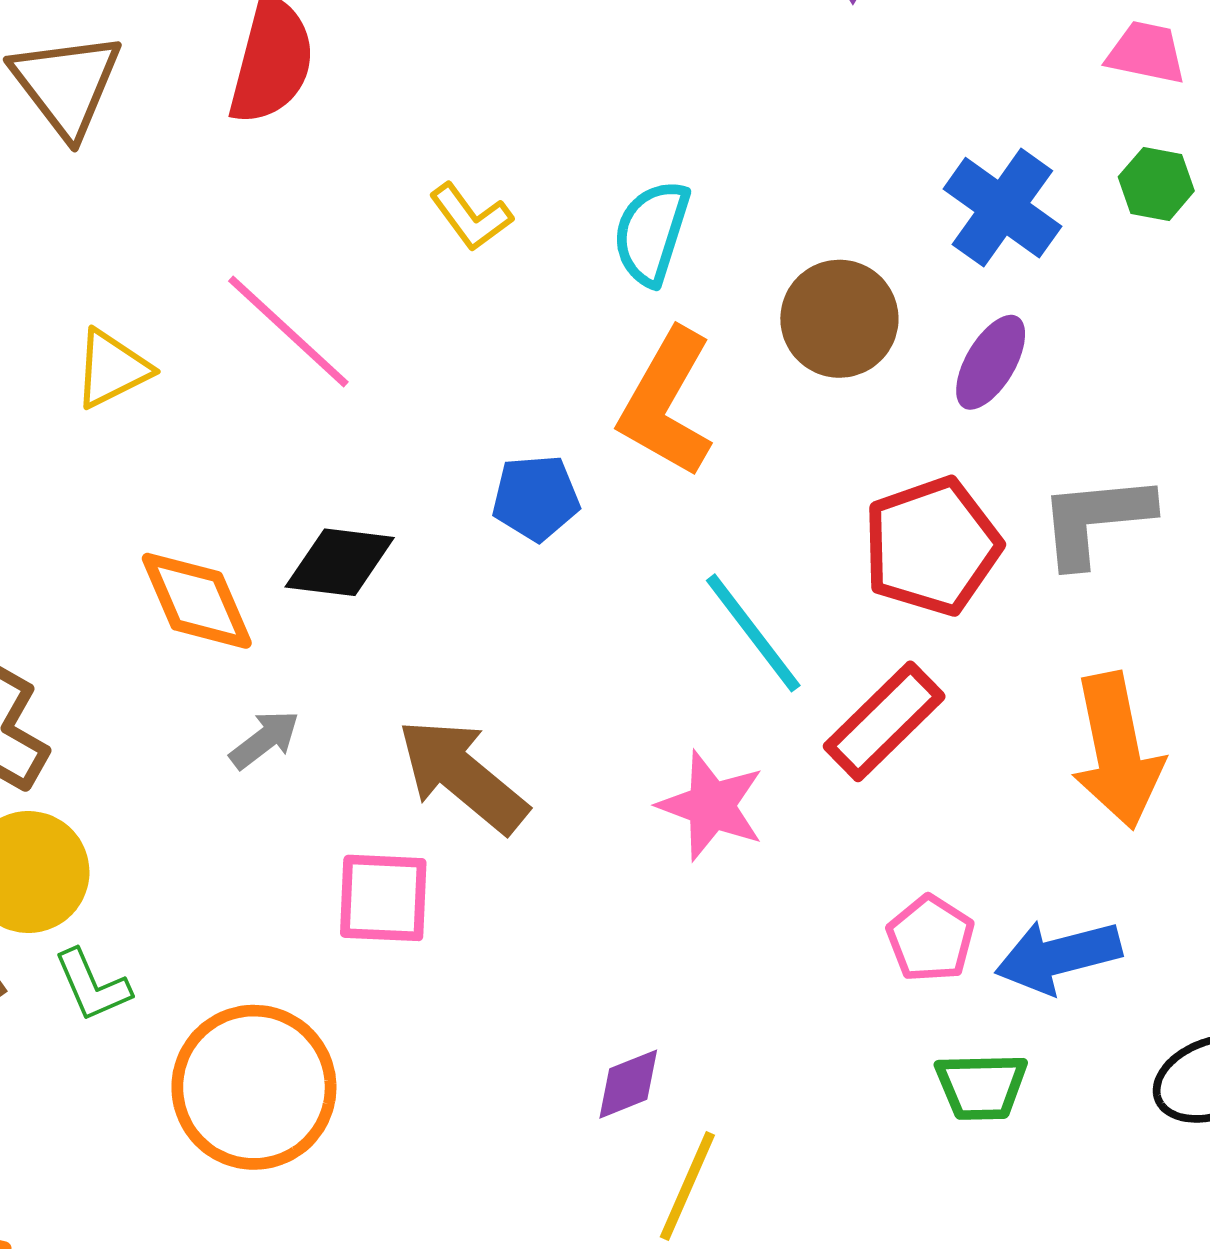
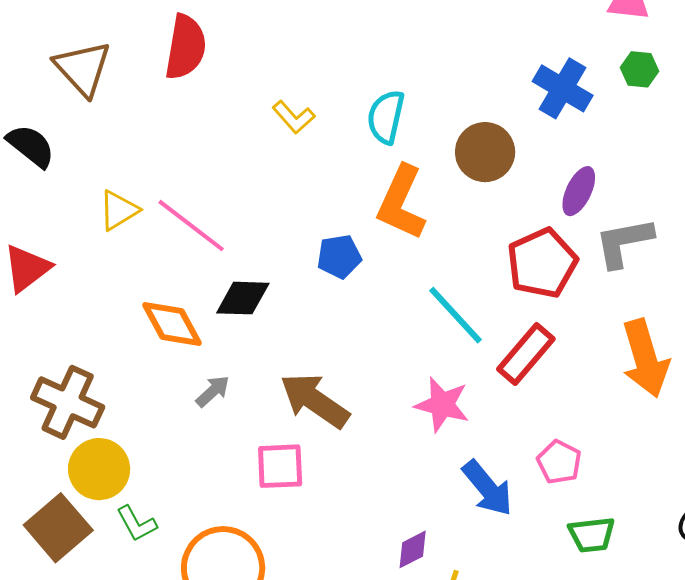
pink line: (288, 332) -> (191, 226), moved
purple ellipse: (991, 362) -> (579, 191), moved
blue arrow: (1058, 956) -> (488, 488), moved, turned -110

